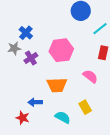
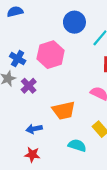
pink hexagon: (61, 50) -> (51, 55), moved
blue arrow: (35, 102) -> (34, 129), moved

